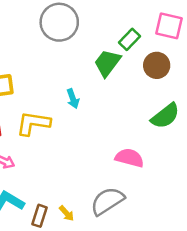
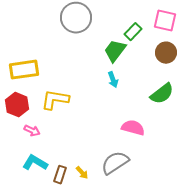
brown circle: (157, 65) -> (166, 53), moved
cyan arrow: (73, 99) -> (113, 80), moved

